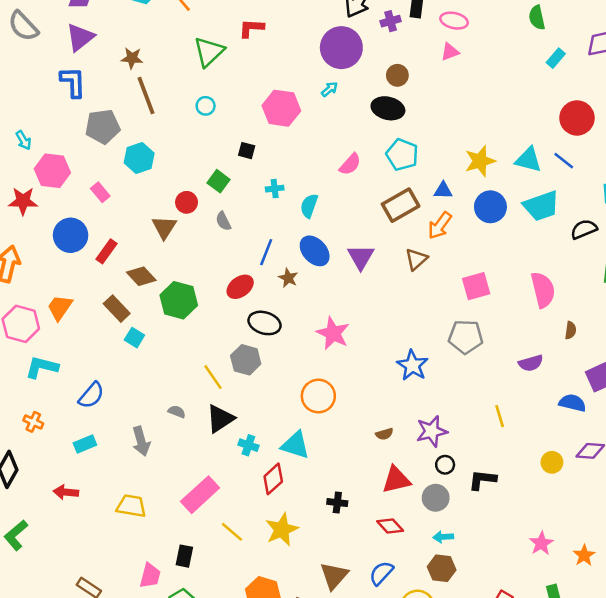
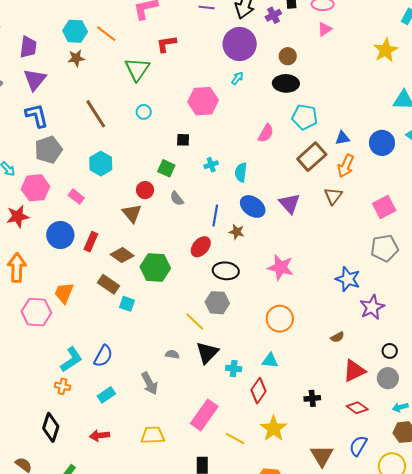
brown star: (132, 58) -> (76, 58), moved
gray pentagon: (103, 127) -> (48, 150), moved
yellow star: (480, 161) -> (386, 50), moved
cyan L-shape: (42, 367) -> (71, 360), moved, turned 144
purple star: (432, 431) -> (372, 307), moved
cyan triangle: (295, 445) -> (270, 361), size x0.7

